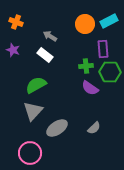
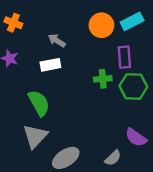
white rectangle: (45, 55) -> (50, 65), turned -49
green semicircle: (36, 85) -> (39, 103), turned 90
purple semicircle: (90, 88) -> (136, 137), moved

